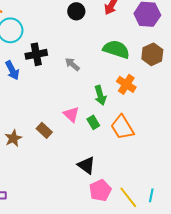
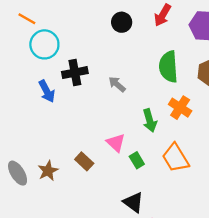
green semicircle: (116, 49) -> (168, 67), turned -112
green rectangle: (93, 122) -> (137, 160), moved

